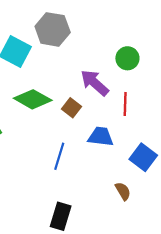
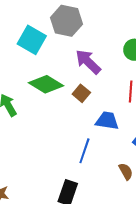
purple arrow: (95, 83) -> (88, 62), moved
blue line: (59, 156) -> (84, 151), moved

